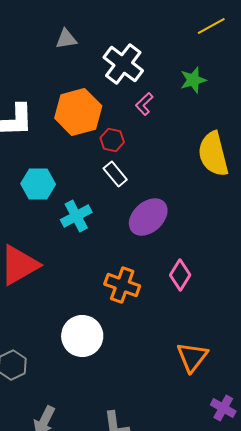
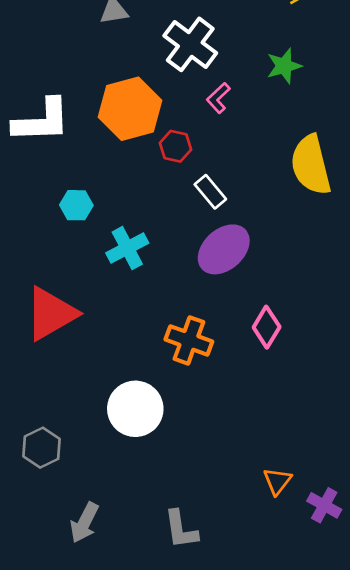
white rectangle: (115, 174) -> (210, 192), moved
cyan hexagon: (38, 184) -> (76, 205), size x0.7
orange triangle: (192, 357) -> (277, 481), moved, size x0.7

